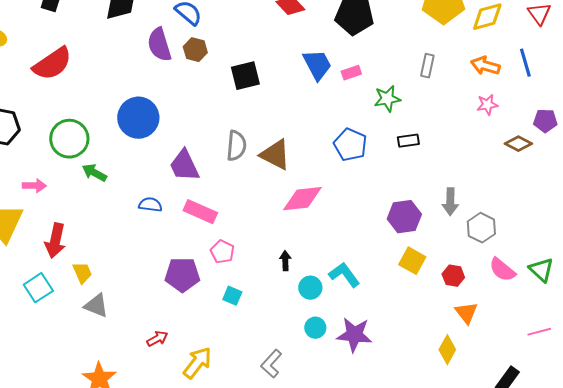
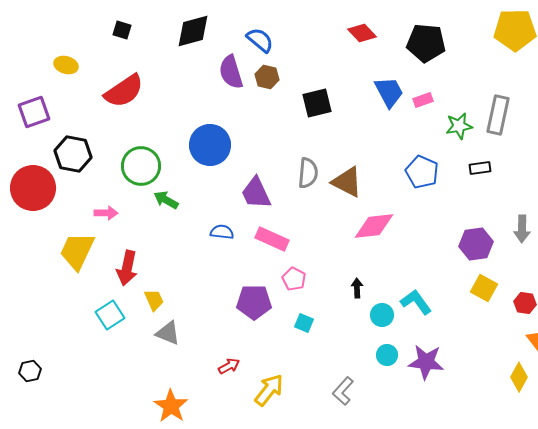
gray rectangle: (427, 66) -> (498, 115), moved, size x1.6

